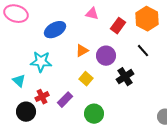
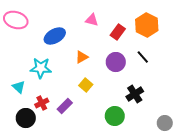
purple circle: (106, 56) -> (116, 62), moved
black cross: (125, 77) -> (135, 94), moved
green circle: (94, 114) -> (115, 116), moved

